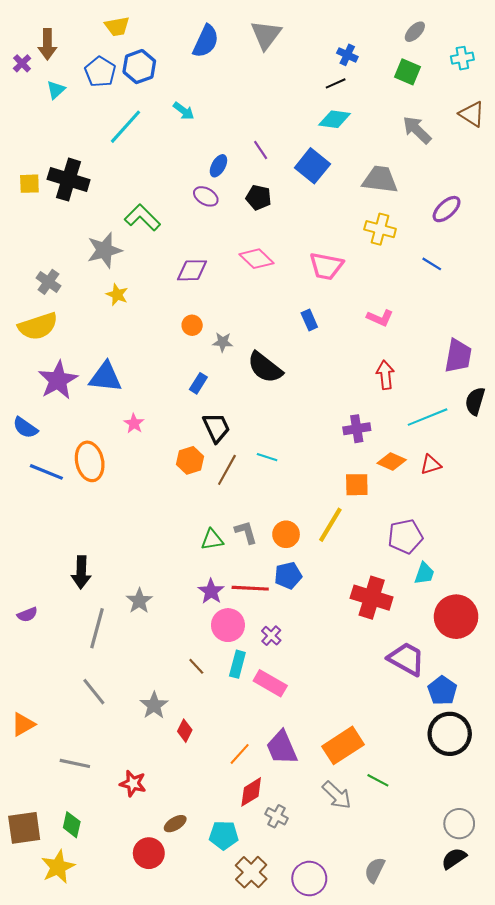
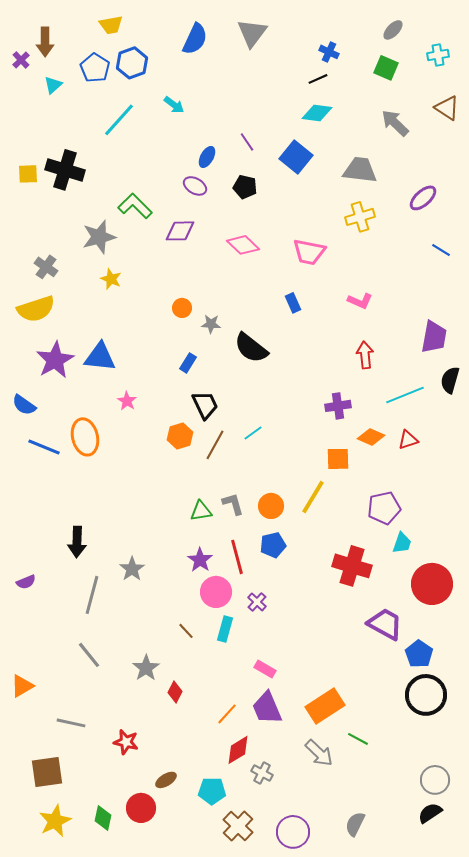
yellow cross: (380, 229) -> (360, 217), turned -32
blue line: (432, 264) -> (441, 250), moved
purple diamond: (192, 270) -> (180, 231), moved
cyan line: (267, 457) -> (253, 433), turned -54
red line: (250, 588) -> (237, 557), turned 72
pink rectangle: (270, 683) -> (265, 669), moved, size x0.7
green diamond: (72, 825) -> (103, 818), moved
brown square: (24, 828) -> (47, 772), moved

